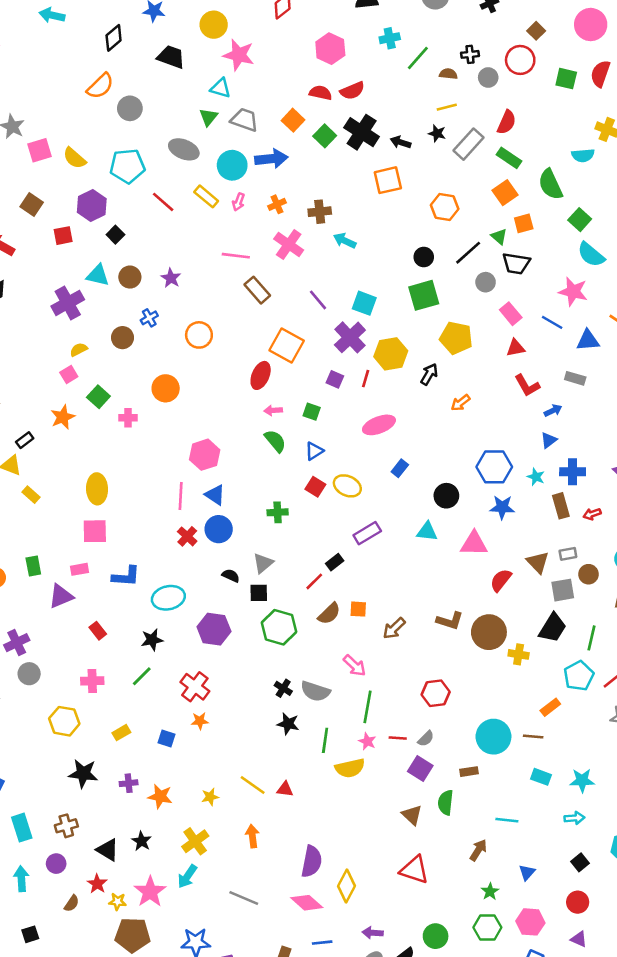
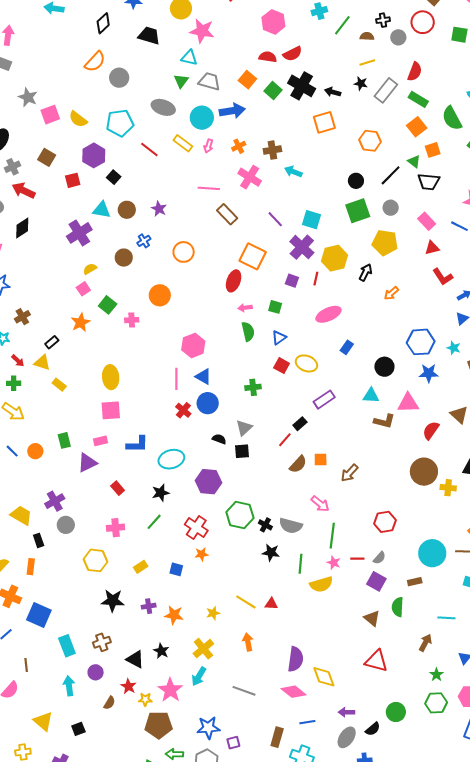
gray circle: (486, 282) -> (391, 208), moved
green semicircle: (275, 441) -> (248, 332), turned 30
brown L-shape: (450, 621) -> (384, 421), moved
green hexagon: (279, 627) -> (240, 515), moved
yellow diamond: (346, 886) -> (324, 677), turned -45

